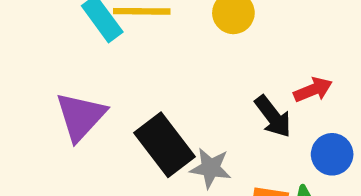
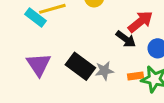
red arrow: (313, 90) -> (140, 22), size x1.5

